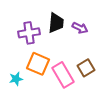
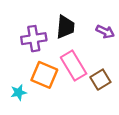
purple arrow: (80, 28) -> (105, 32), moved
pink rectangle: (63, 75) -> (74, 66), moved

